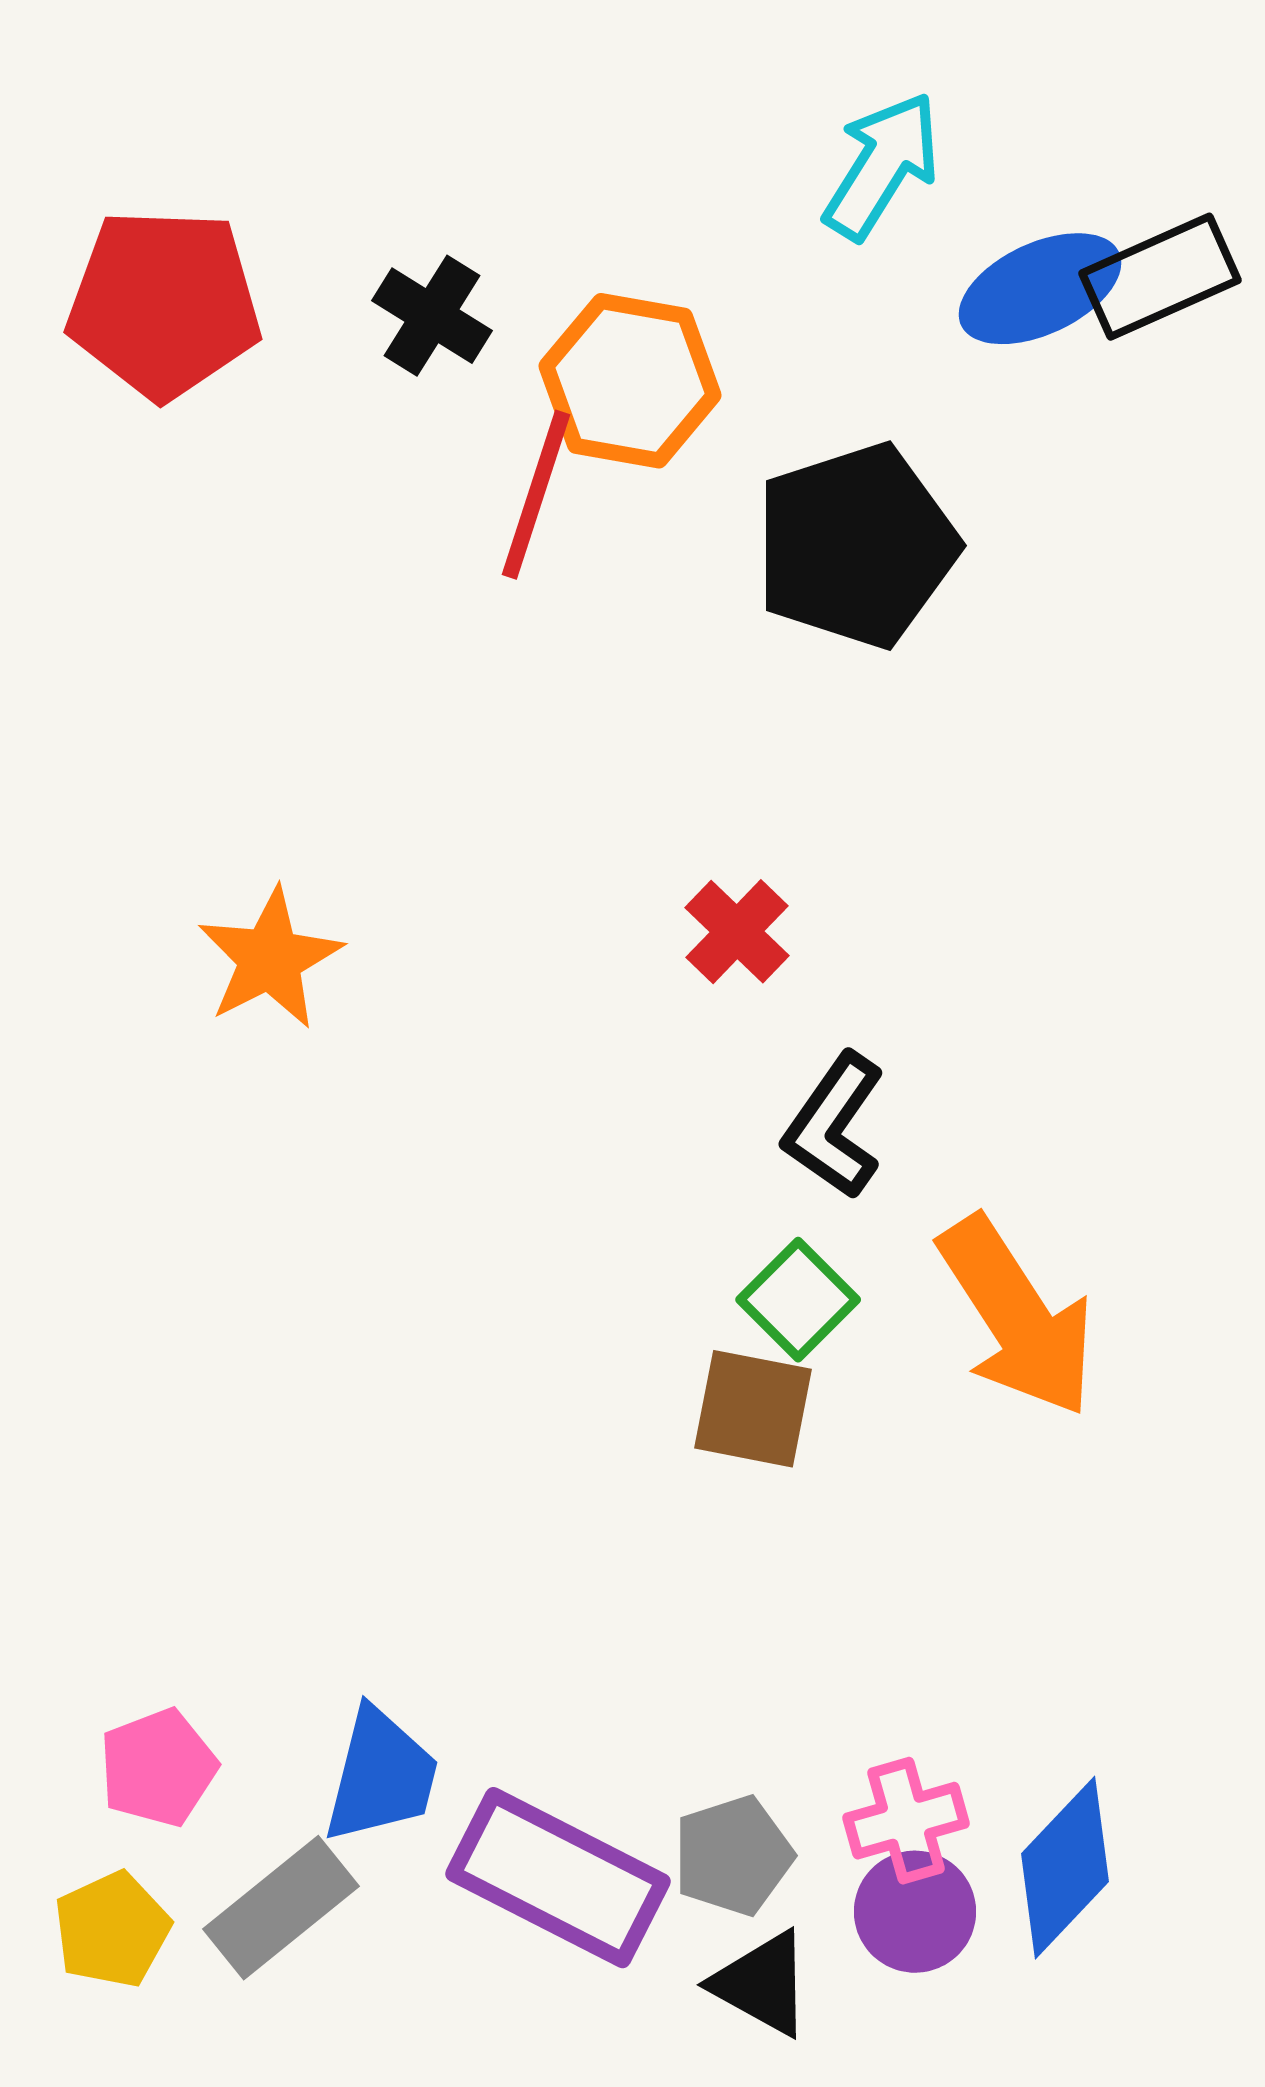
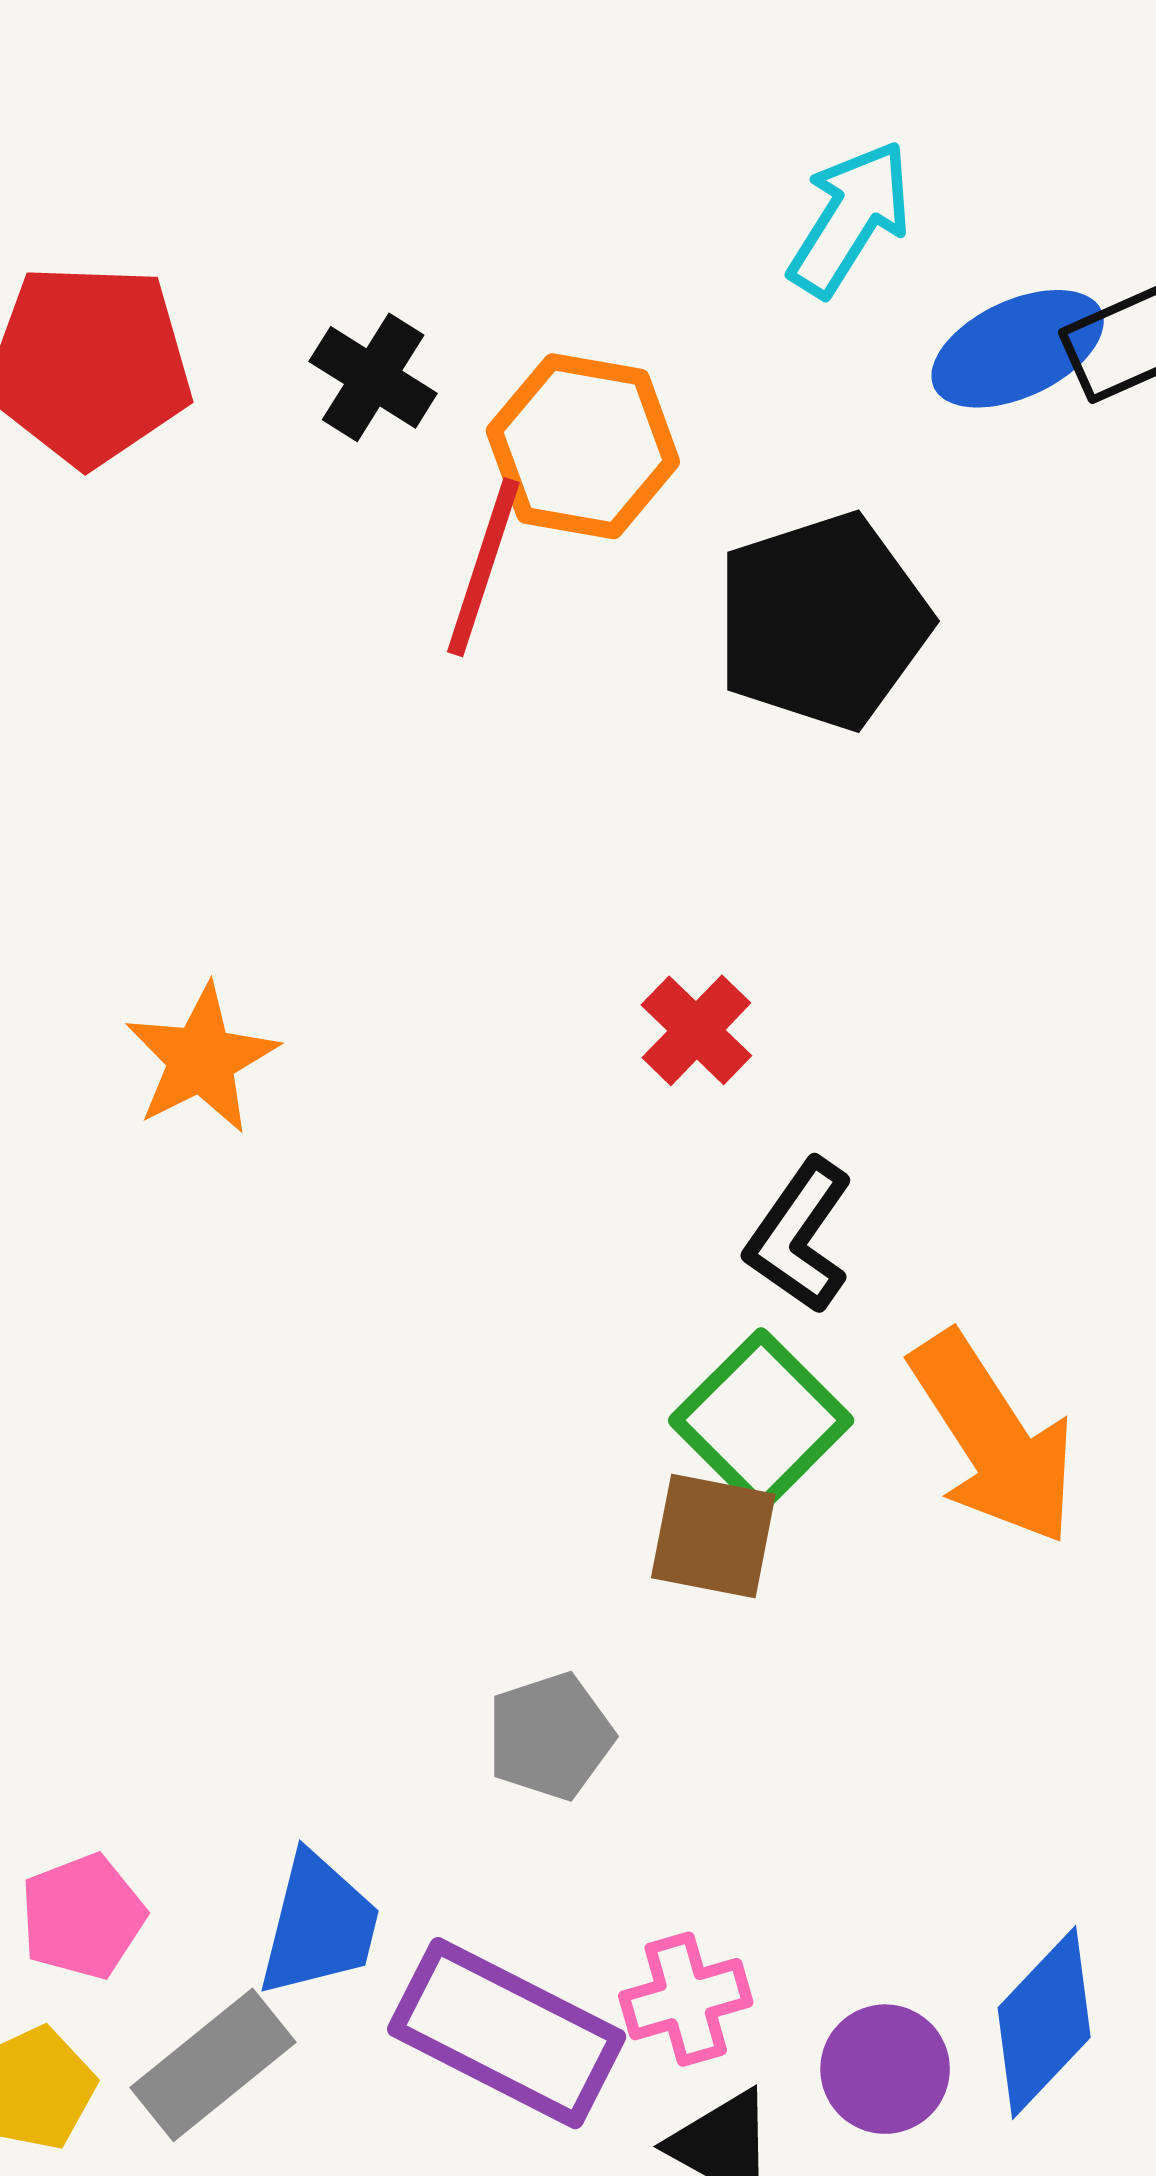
green square: (798, 1300) -> (761, 1420), size x1.4
pink cross: (906, 1821) -> (686, 1999), moved
gray pentagon: (733, 1856) -> (550, 1736), moved

